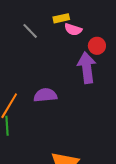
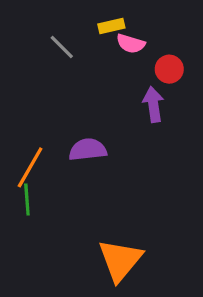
purple arrow: (87, 68) -> (153, 104), size x0.7

